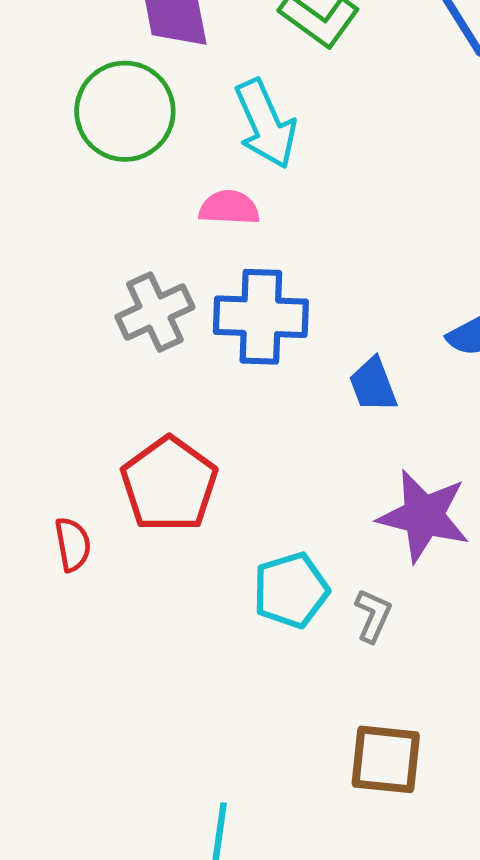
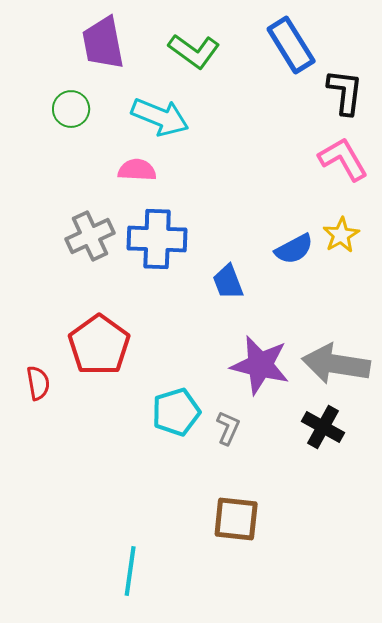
green circle: (125, 111) -> (71, 109), size x0.6
cyan arrow: (266, 124) -> (160, 117), turned -44

